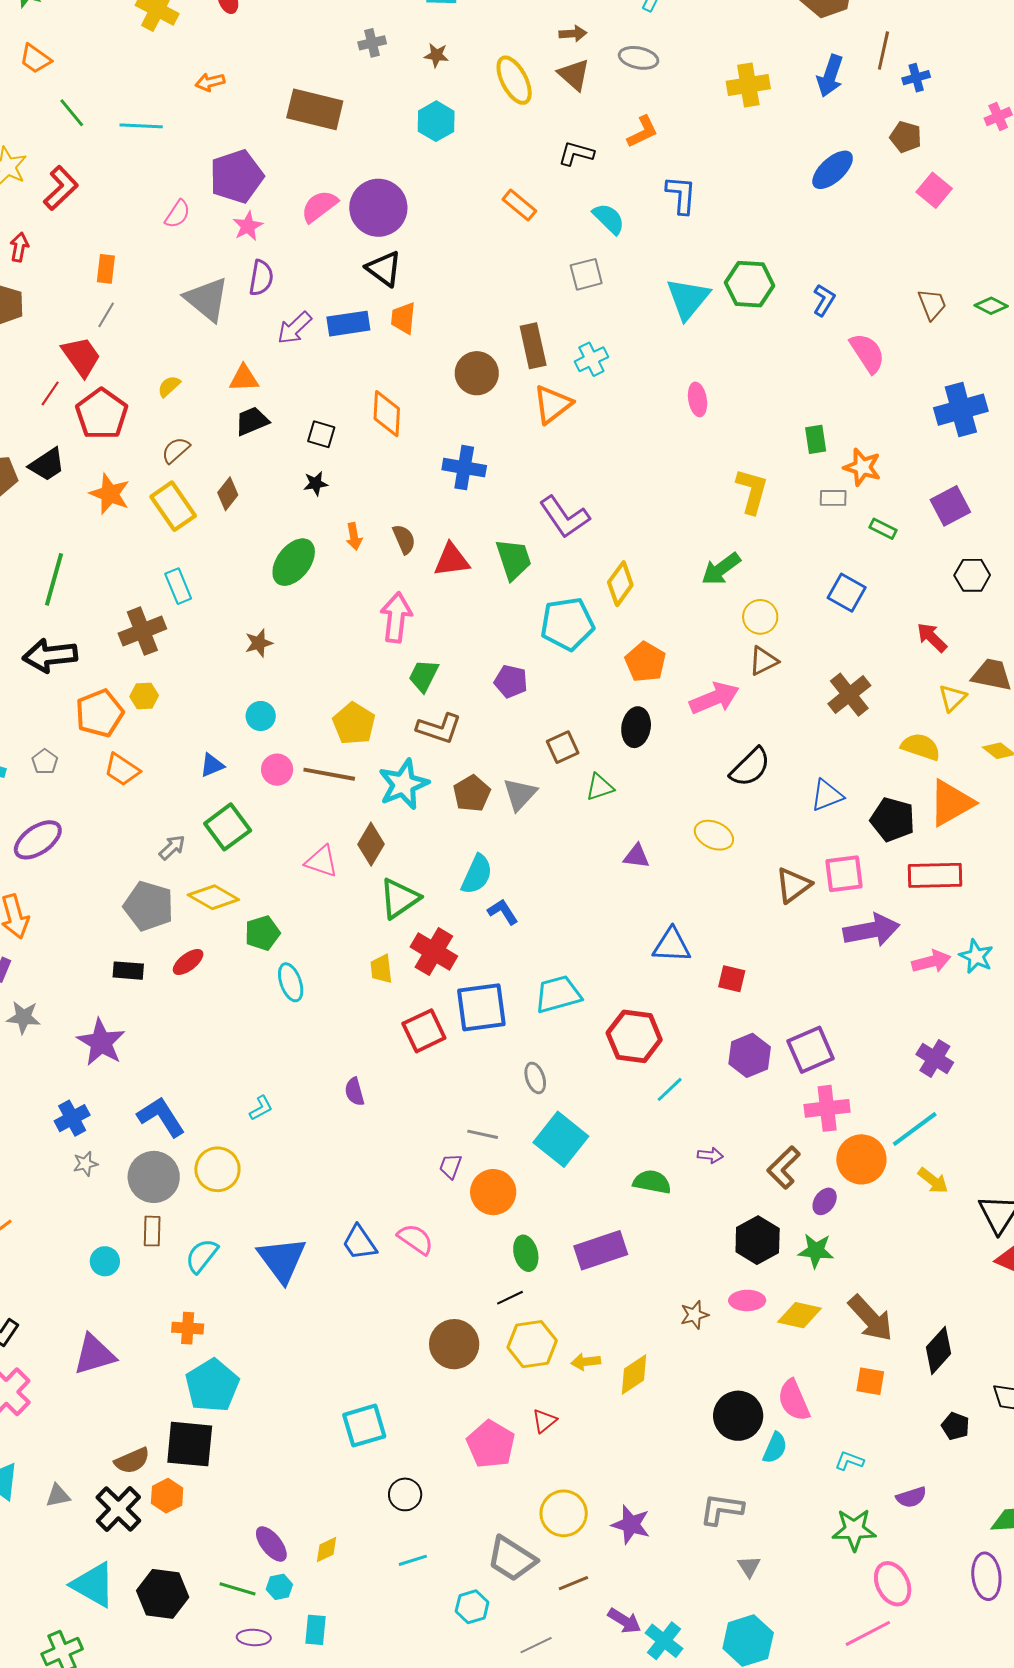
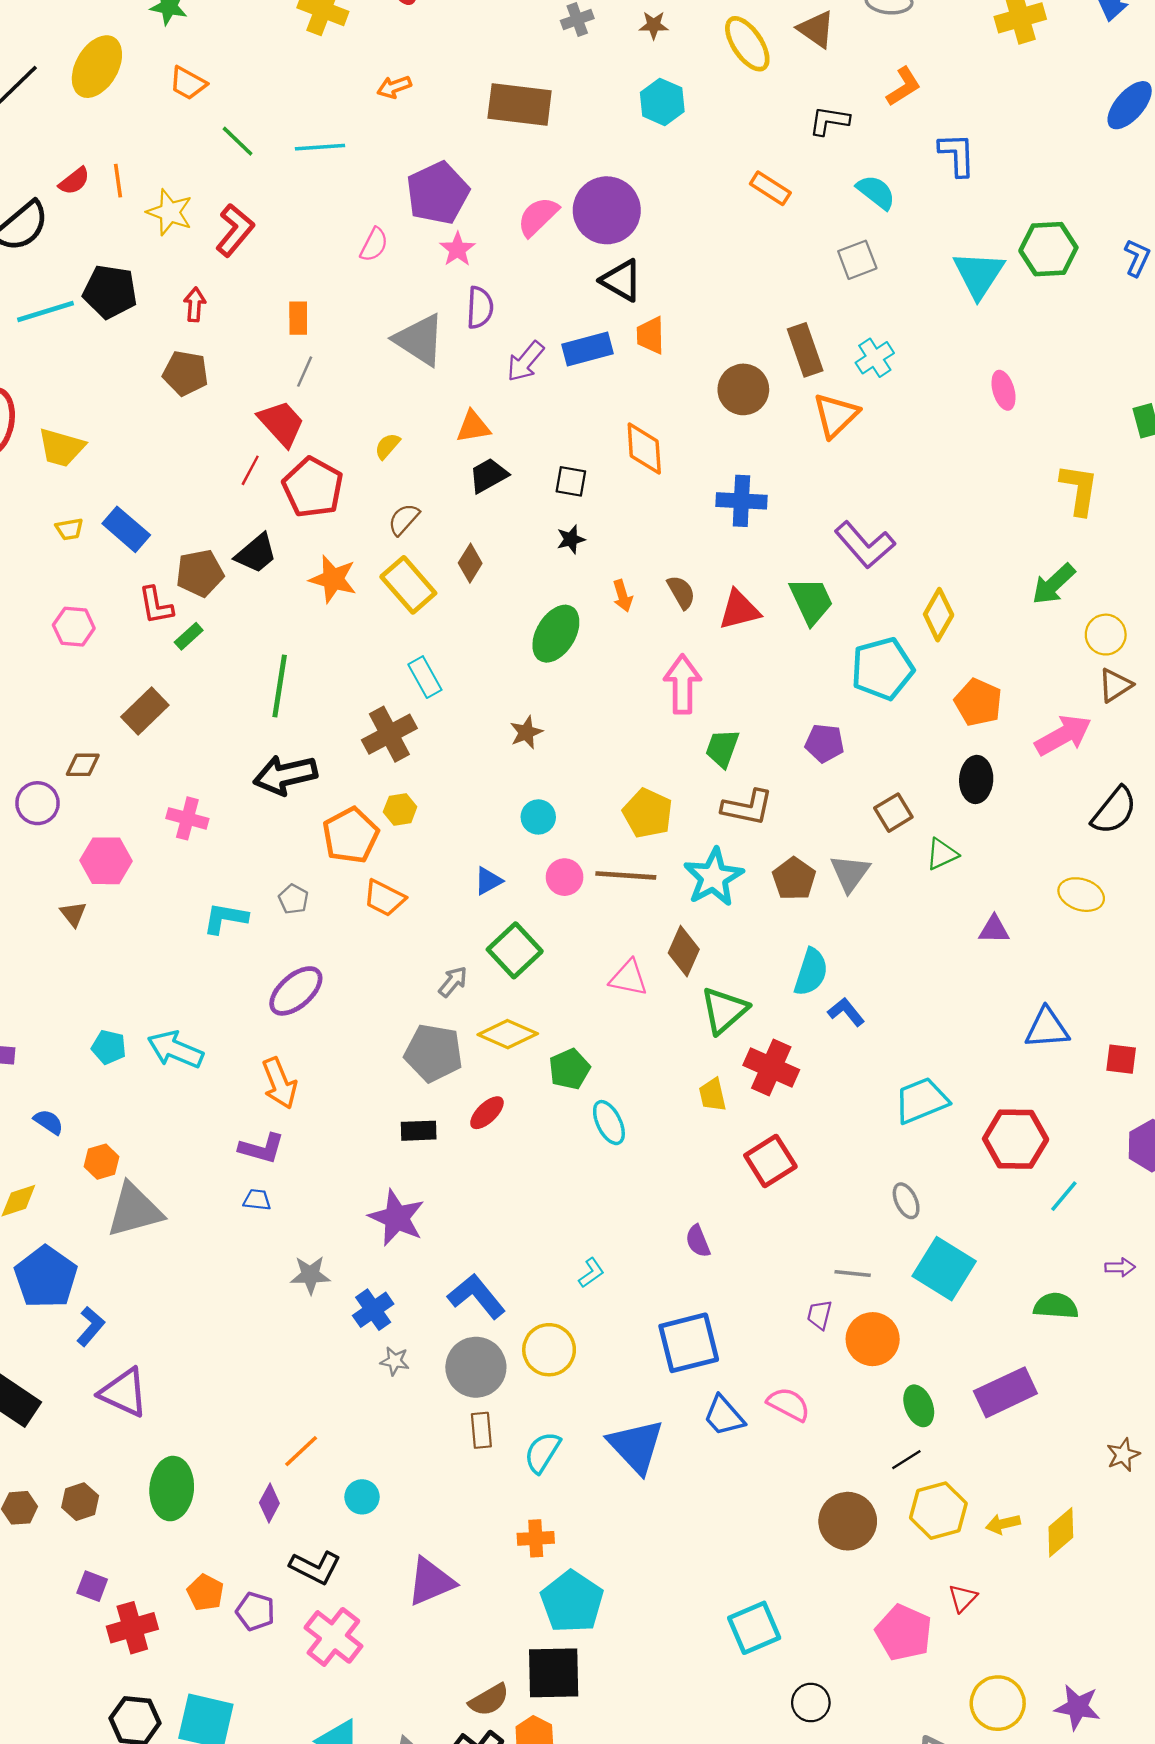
blue square: (481, 1007) -> (689, 1343), moved
gray star: (23, 1017) -> (310, 1275), moved
gray star: (85, 1164) -> (395, 1361), turned 30
cyan circle: (105, 1261) -> (362, 1497), moved

